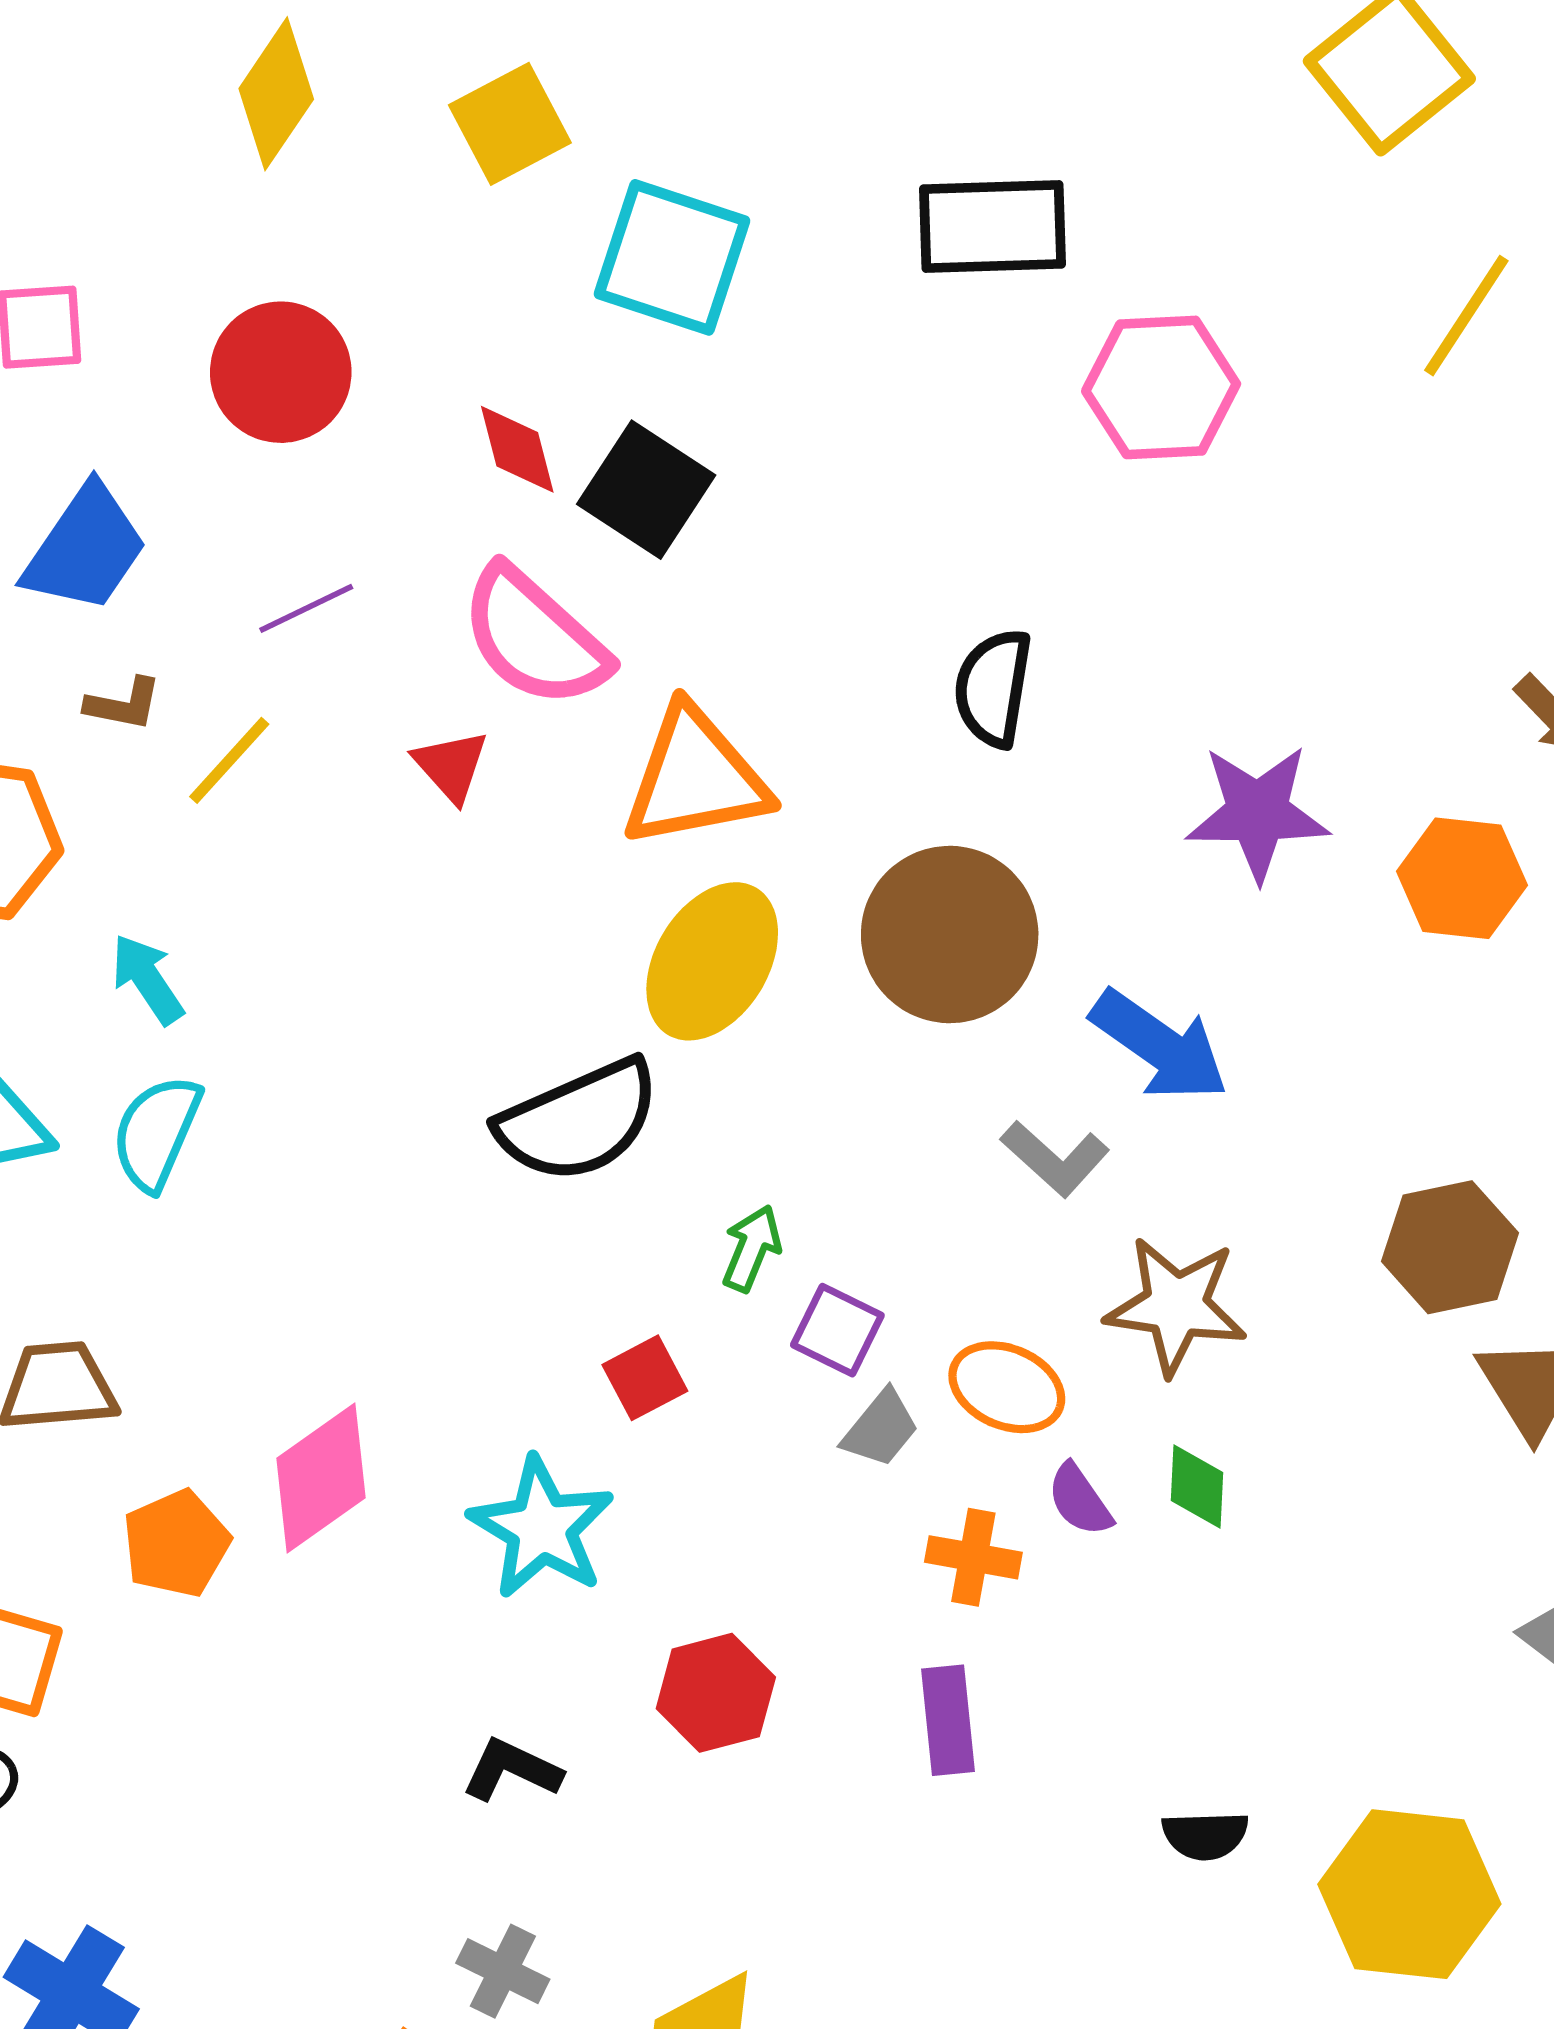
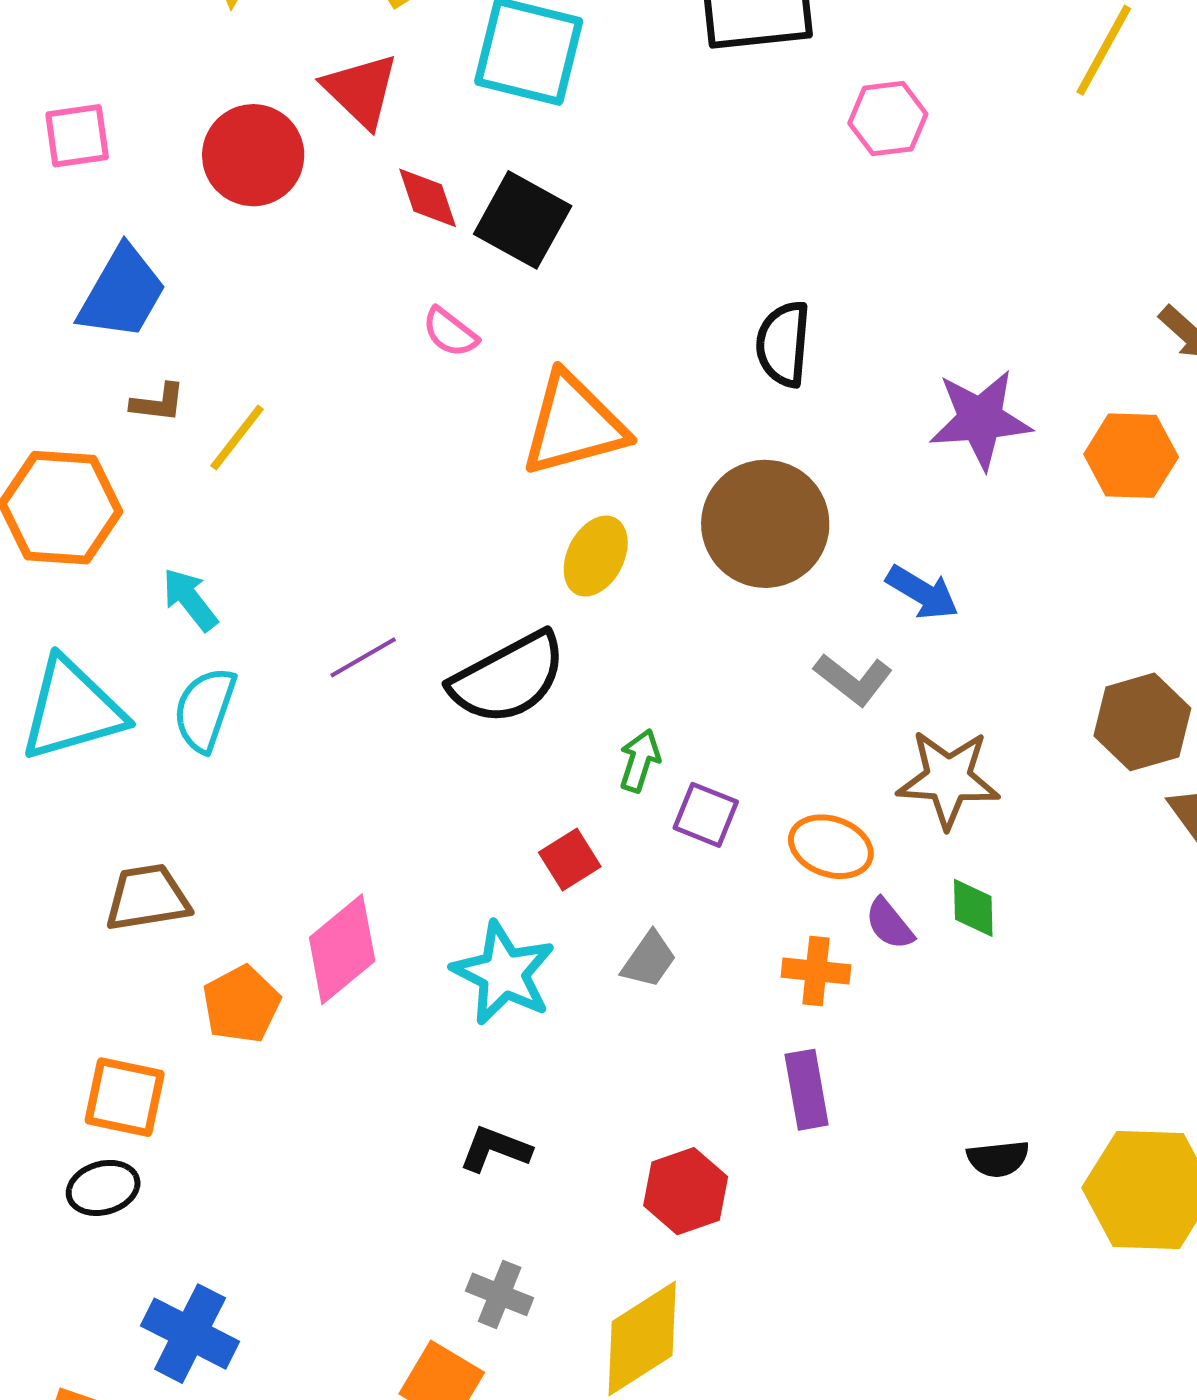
pink hexagon: (1161, 387) -> (888, 119), size x0.7
purple line: (306, 608) -> (363, 657), moved
pink semicircle: (534, 637) -> (450, 332), size x0.5
red triangle: (451, 766) -> (361, 90), moved, size x1.4
yellow ellipse: (712, 961) -> (596, 556), size x0.7
blue arrow: (1160, 1046) -> (922, 593), size x0.7
gray trapezoid: (881, 1429) -> (649, 960), moved
red hexagon: (716, 1693) -> (686, 1191), moved

